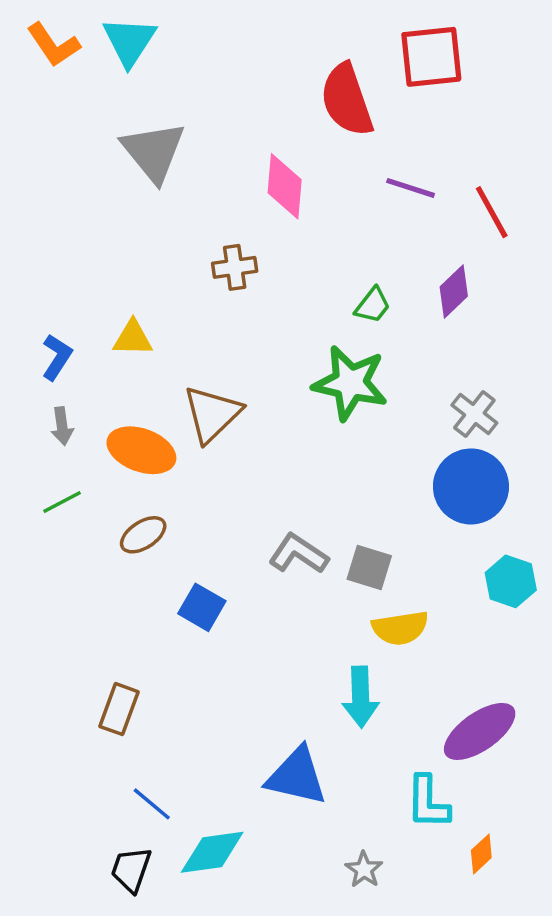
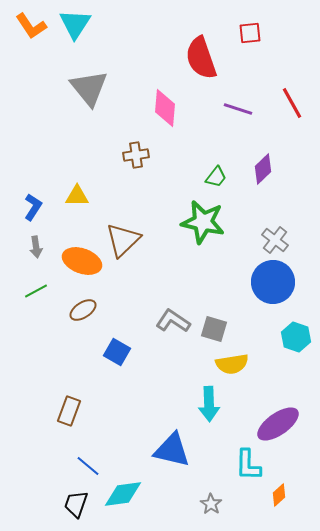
red square: (431, 57) -> (250, 33), size x0.6
red line: (492, 212) -> (292, 103), moved

